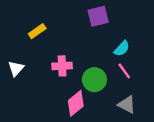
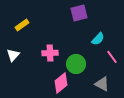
yellow rectangle: (37, 31) -> (22, 25), moved
pink line: (124, 71) -> (112, 57), moved

